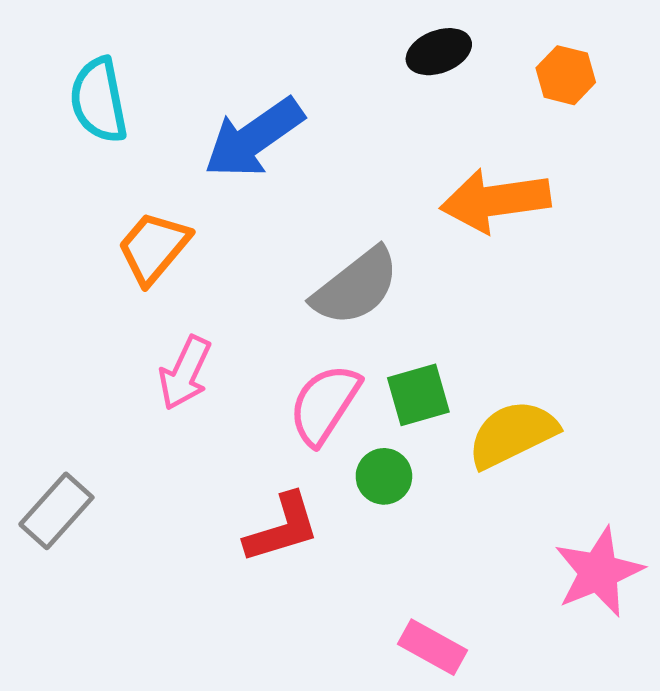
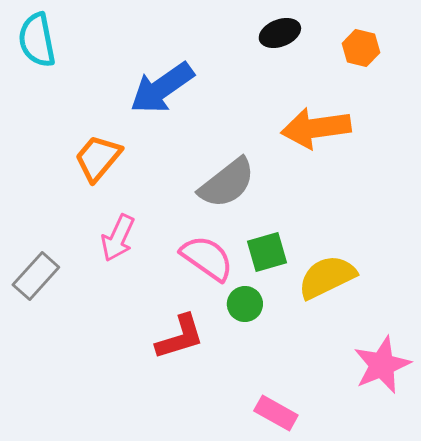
cyan semicircle: (99, 100) -> (37, 40), moved
pink semicircle: (324, 404) -> (207, 258), turned 92
gray rectangle: (56, 511) -> (36, 276), moved

